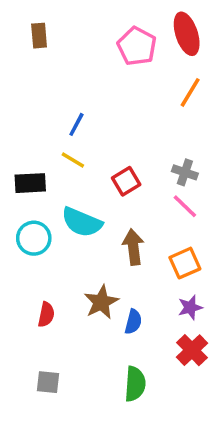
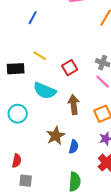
blue line: (76, 124) -> (33, 18), moved
cyan circle: (34, 238) -> (18, 114), moved
red semicircle: (46, 315) -> (17, 161), moved

